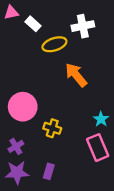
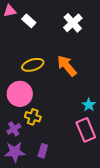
white cross: (83, 26) -> (73, 23), turned -30
yellow ellipse: (54, 44) -> (33, 65), moved
yellow cross: (52, 128) -> (33, 117), moved

